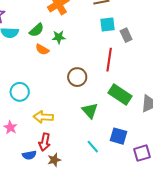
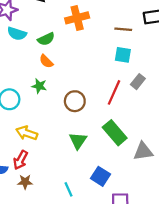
gray rectangle: (126, 35) -> (138, 82), moved, turned 48
green star: (59, 37) -> (39, 86), moved
cyan line: (93, 147) -> (68, 189), moved

